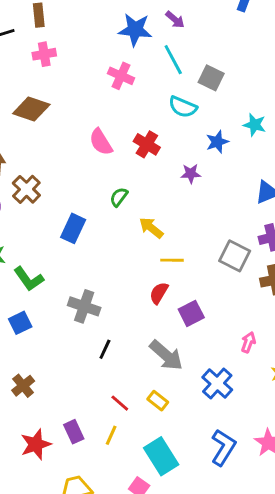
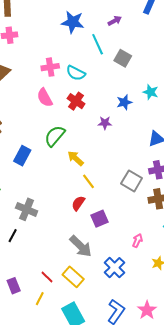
purple arrow: (175, 20) -> (115, 21), moved, turned -72
pink cross: (121, 76) -> (50, 67), moved, turned -36
cyan semicircle: (183, 107) -> (76, 73), moved
green semicircle: (119, 197) -> (55, 136), size x1.6
yellow line: (172, 260) -> (88, 181), turned 49
black line: (105, 349) -> (13, 236), moved
yellow rectangle: (158, 401) -> (73, 277), size x1.5
purple rectangle: (74, 432) -> (14, 286), moved

